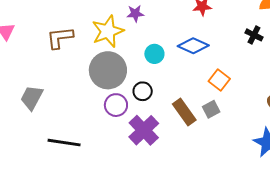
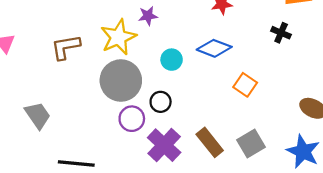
gray trapezoid: (32, 98) -> (38, 115), turned 120
gray square: (211, 109) -> (251, 144), moved, size x1.4
brown rectangle: (184, 112) -> (210, 142), moved

